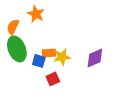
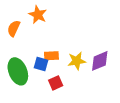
green ellipse: (17, 49) -> (18, 71), moved
yellow star: (62, 57) -> (77, 61), moved

